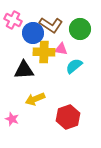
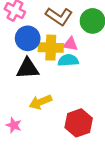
blue circle: (33, 33) -> (28, 38), moved
cyan semicircle: (74, 66) -> (68, 60), moved, turned 36

